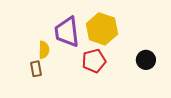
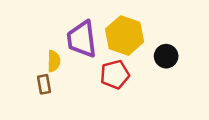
black circle: (146, 60) -> (166, 56), moved

